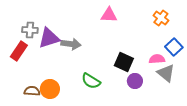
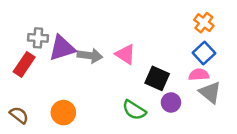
pink triangle: (109, 15) -> (125, 54), moved, turned 30
blue square: (174, 47) -> (204, 53), moved
green semicircle: (91, 81) -> (134, 110), moved
brown semicircle: (32, 91) -> (19, 115), moved, turned 35

